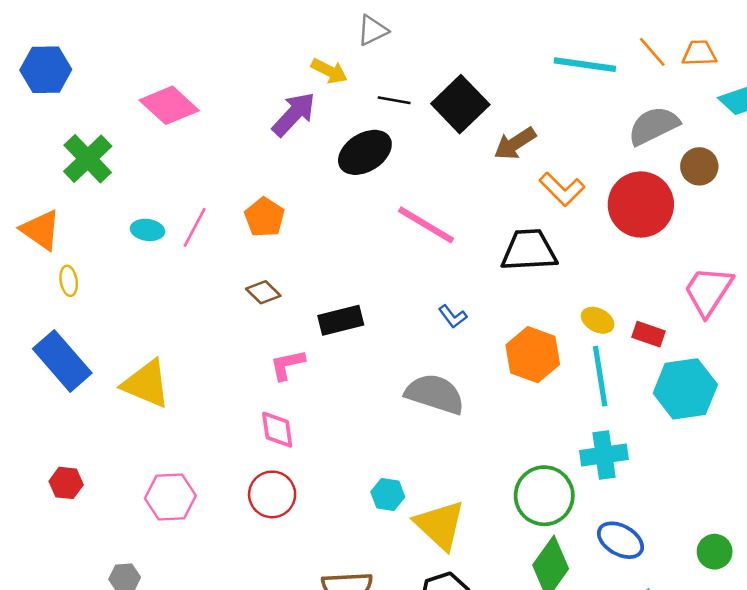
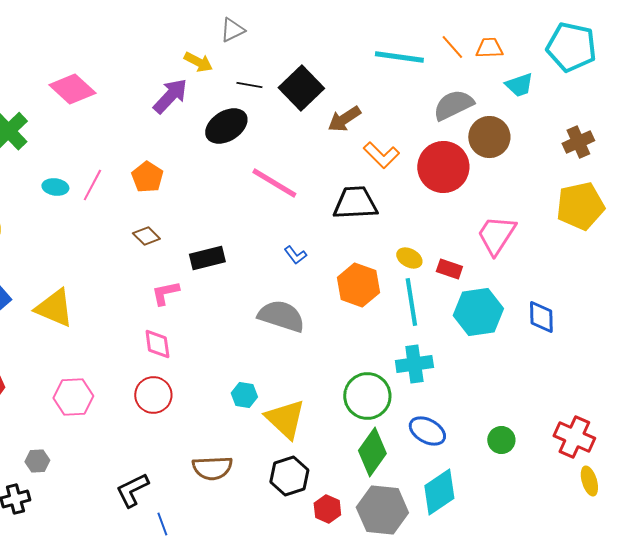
brown circle: (699, 166) -> (489, 137), size x1.4

